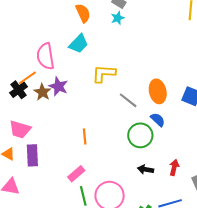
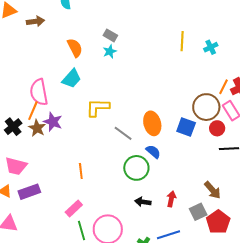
orange line: (27, 78) -> (33, 111), moved, turned -30
purple rectangle: (32, 155) -> (29, 192), turned 75

